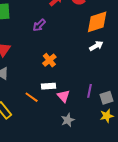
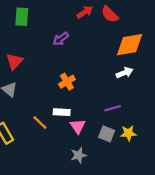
purple line: (90, 91) -> (113, 108), moved, turned 56
gray square: (107, 98) -> (107, 134), moved, turned 32
yellow star: (107, 116) -> (128, 133), moved

